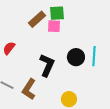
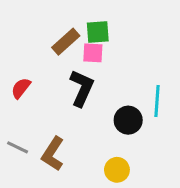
black circle: (76, 57) -> (128, 120), moved
black L-shape: (47, 65) -> (82, 88), moved

